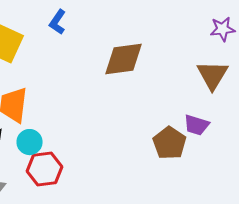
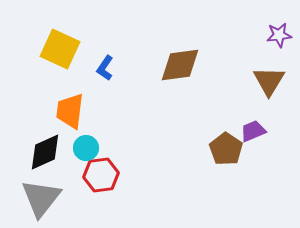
blue L-shape: (58, 22) -> (105, 68), moved
purple trapezoid: (196, 125) -> (253, 131), turned 140

